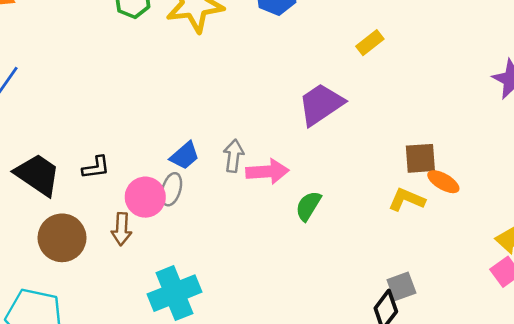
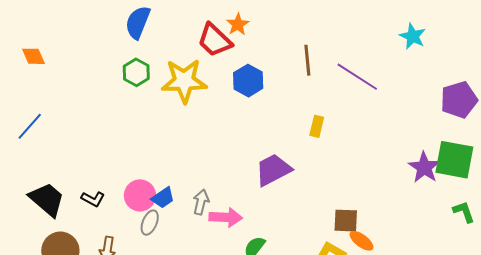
yellow rectangle: (370, 43) -> (317, 126), turned -45
black L-shape: (96, 167) -> (93, 199), turned 30
pink circle: (145, 197) -> (140, 195), moved

